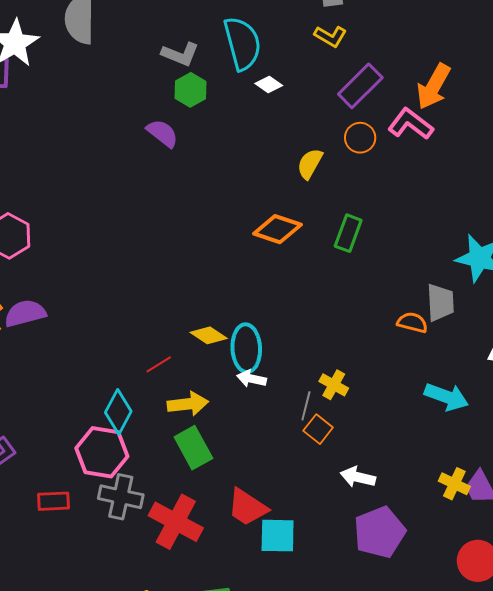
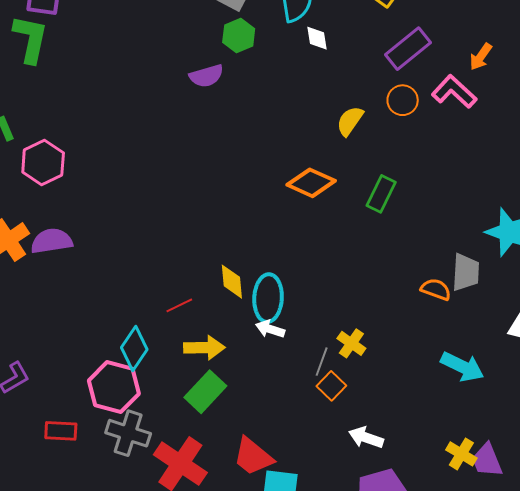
white diamond: (269, 85) -> (317, 38), turned 40
orange arrow: (433, 86) -> (481, 57), size x0.6
purple semicircle: (162, 133) -> (206, 76), turned 120
yellow diamond: (209, 335) -> (232, 282), turned 45
green rectangle: (193, 448) -> (205, 392), turned 66

